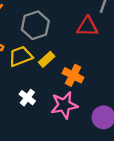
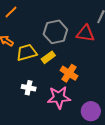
gray hexagon: (35, 25) -> (55, 32), moved
white cross: (27, 98) -> (29, 88), turned -32

